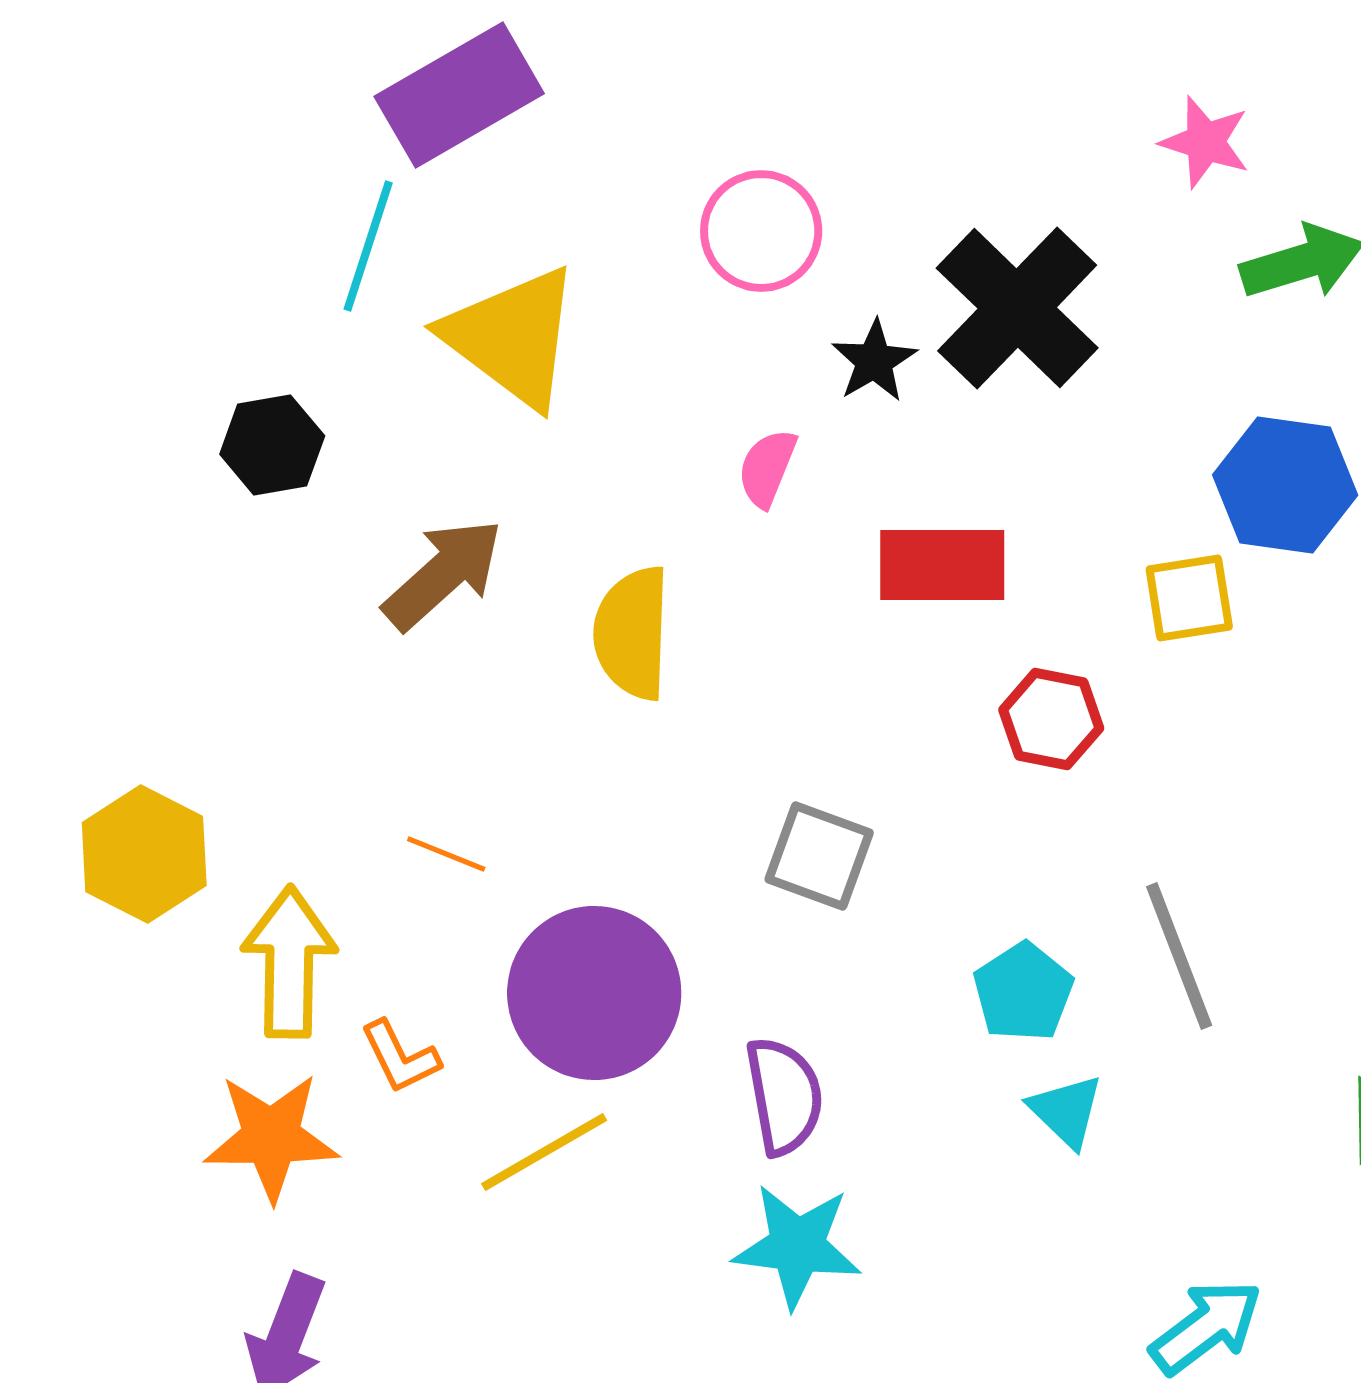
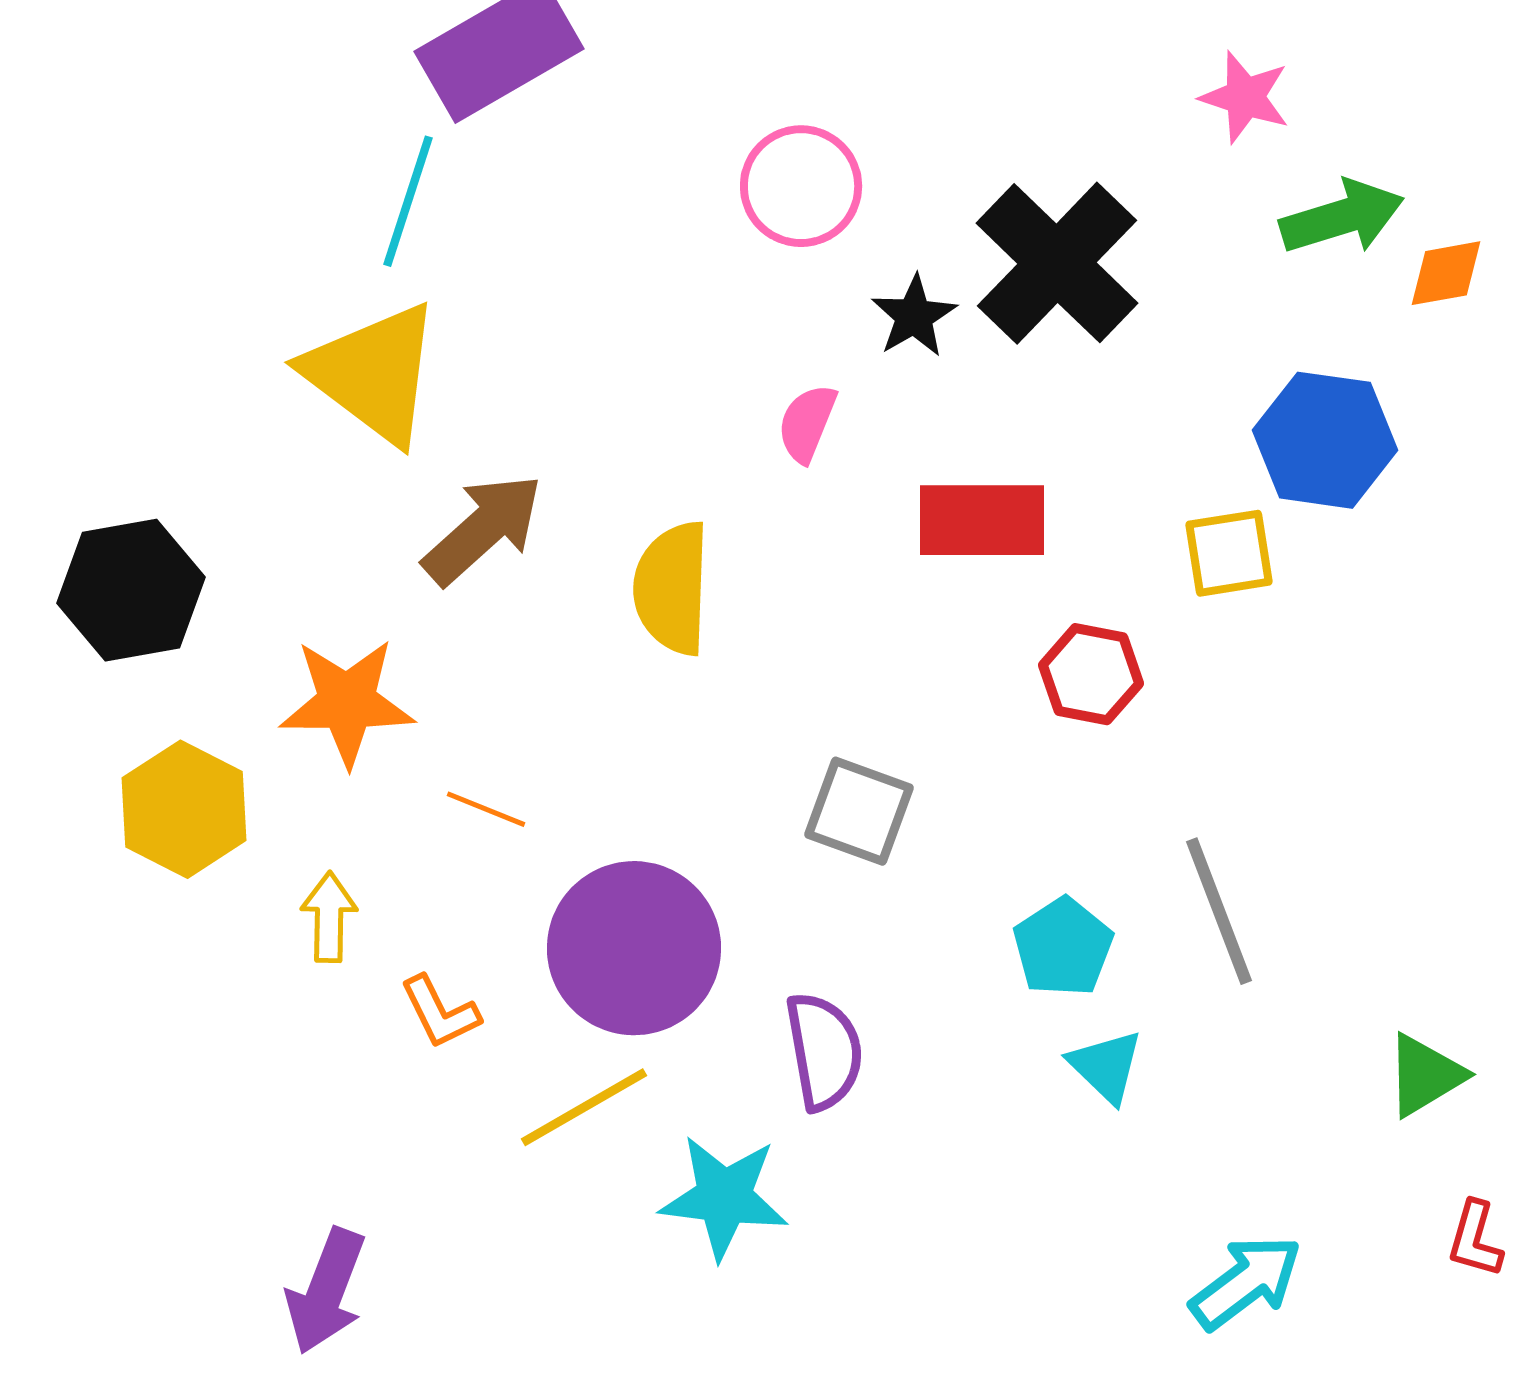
yellow triangle: (512, 337) -> (373, 373), moved
black hexagon: (272, 445) -> (131, 590), moved, size x1.4
yellow arrow: (289, 962) -> (329, 917), size x0.6
orange star: (271, 1137) -> (347, 702), moved
cyan star: (797, 1246) -> (724, 1197), moved

